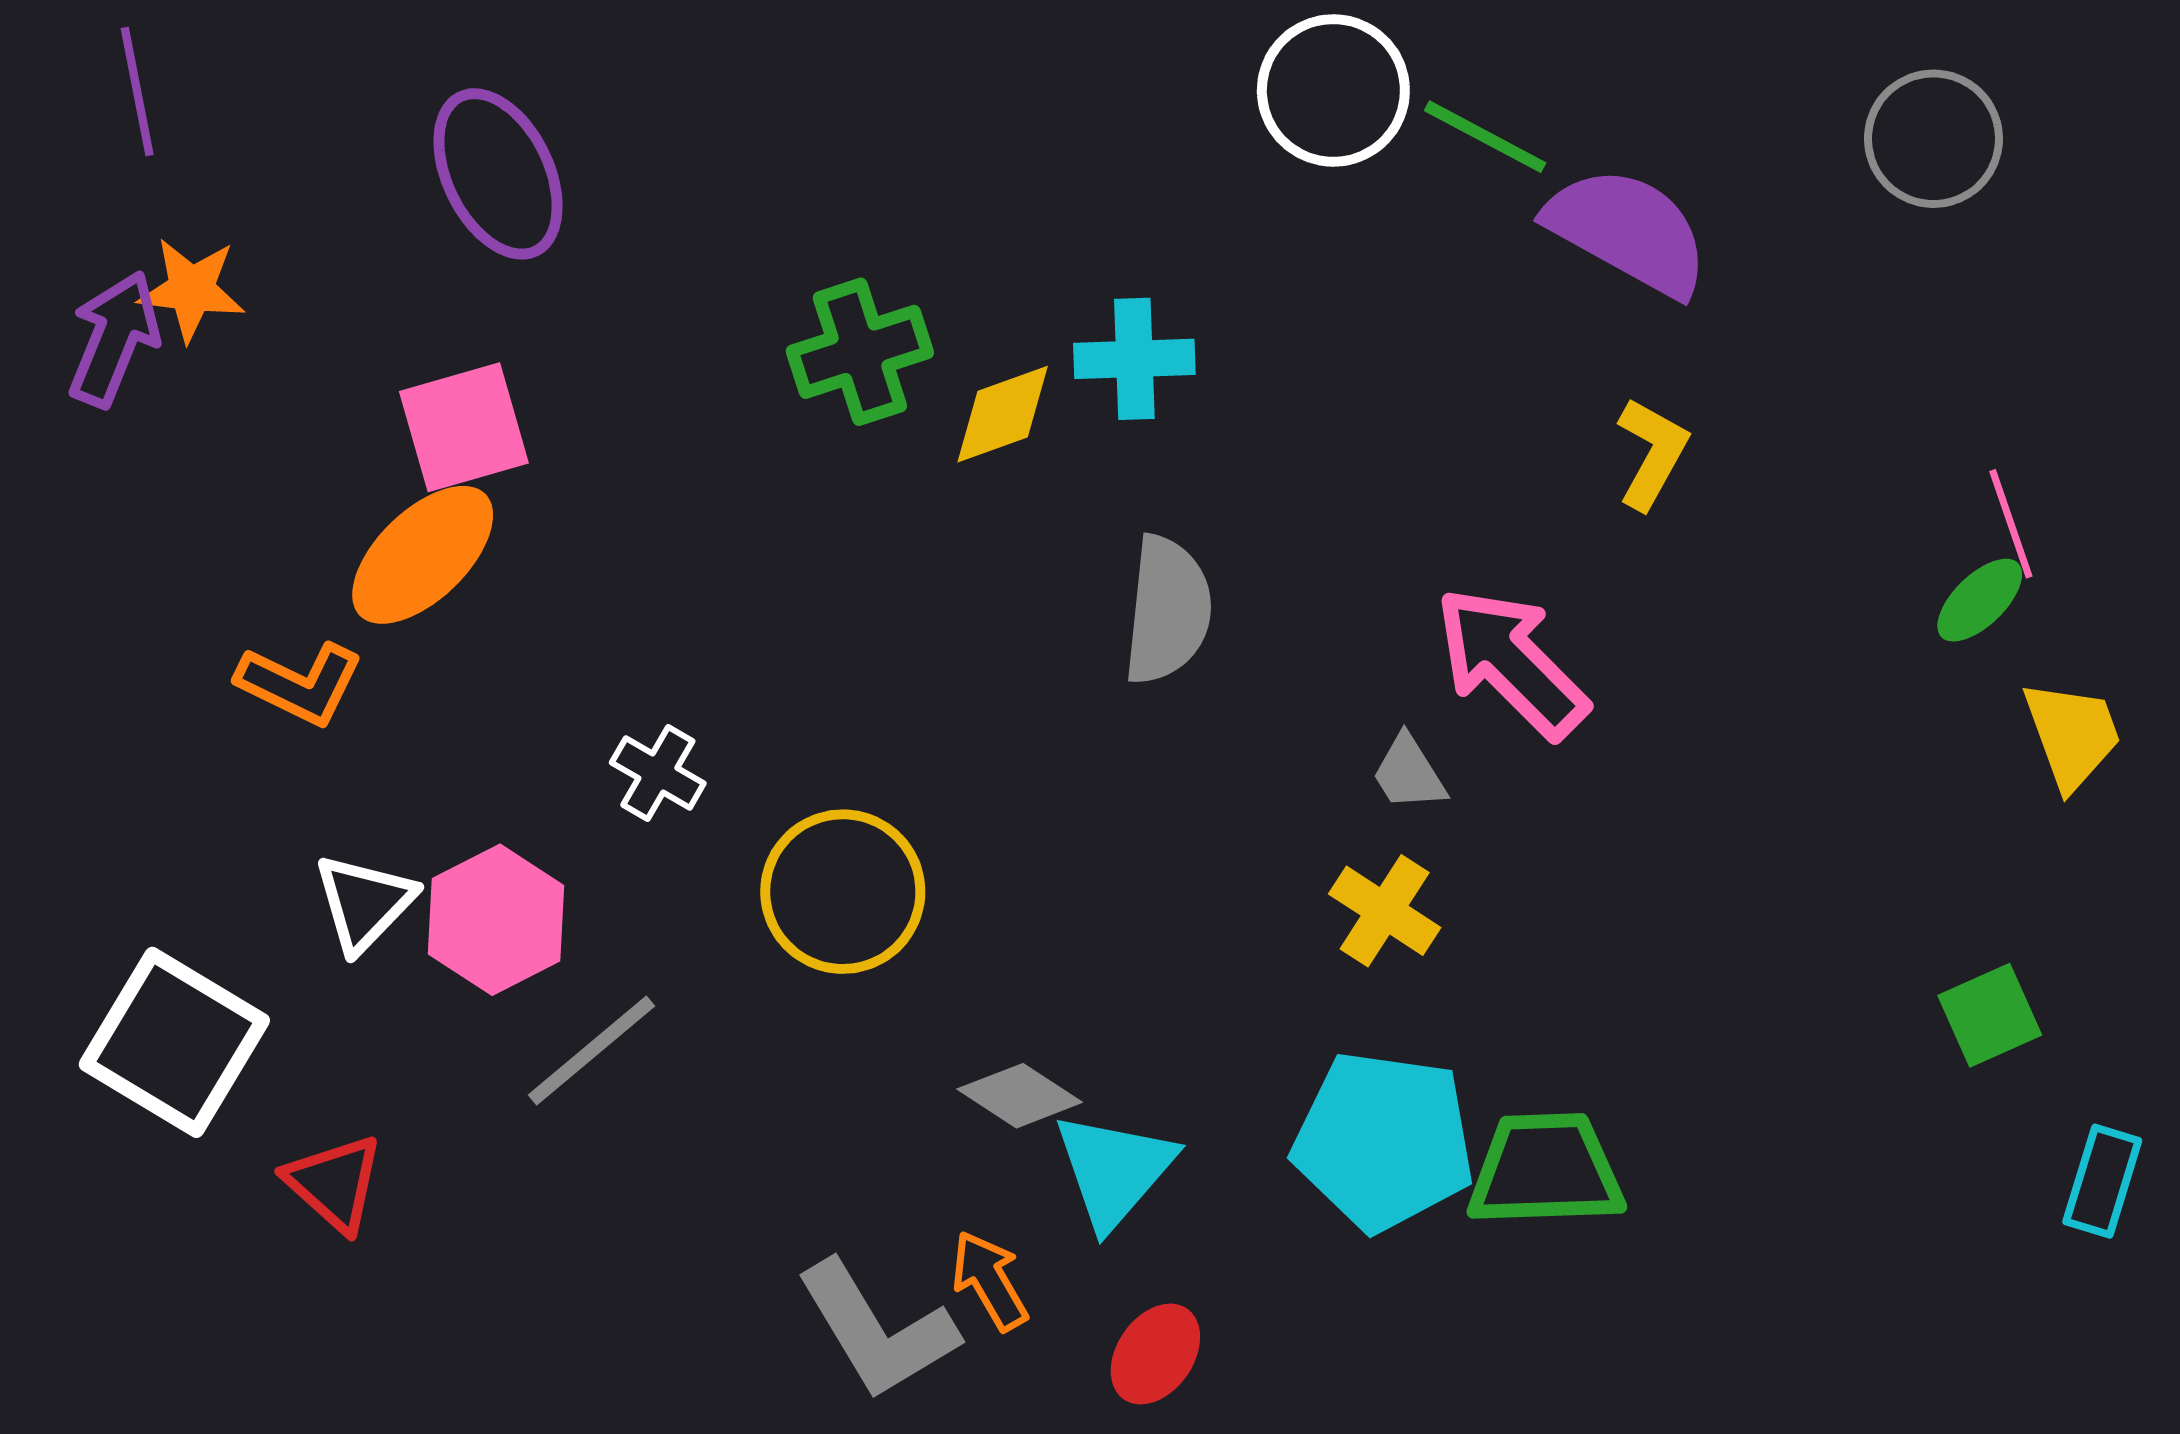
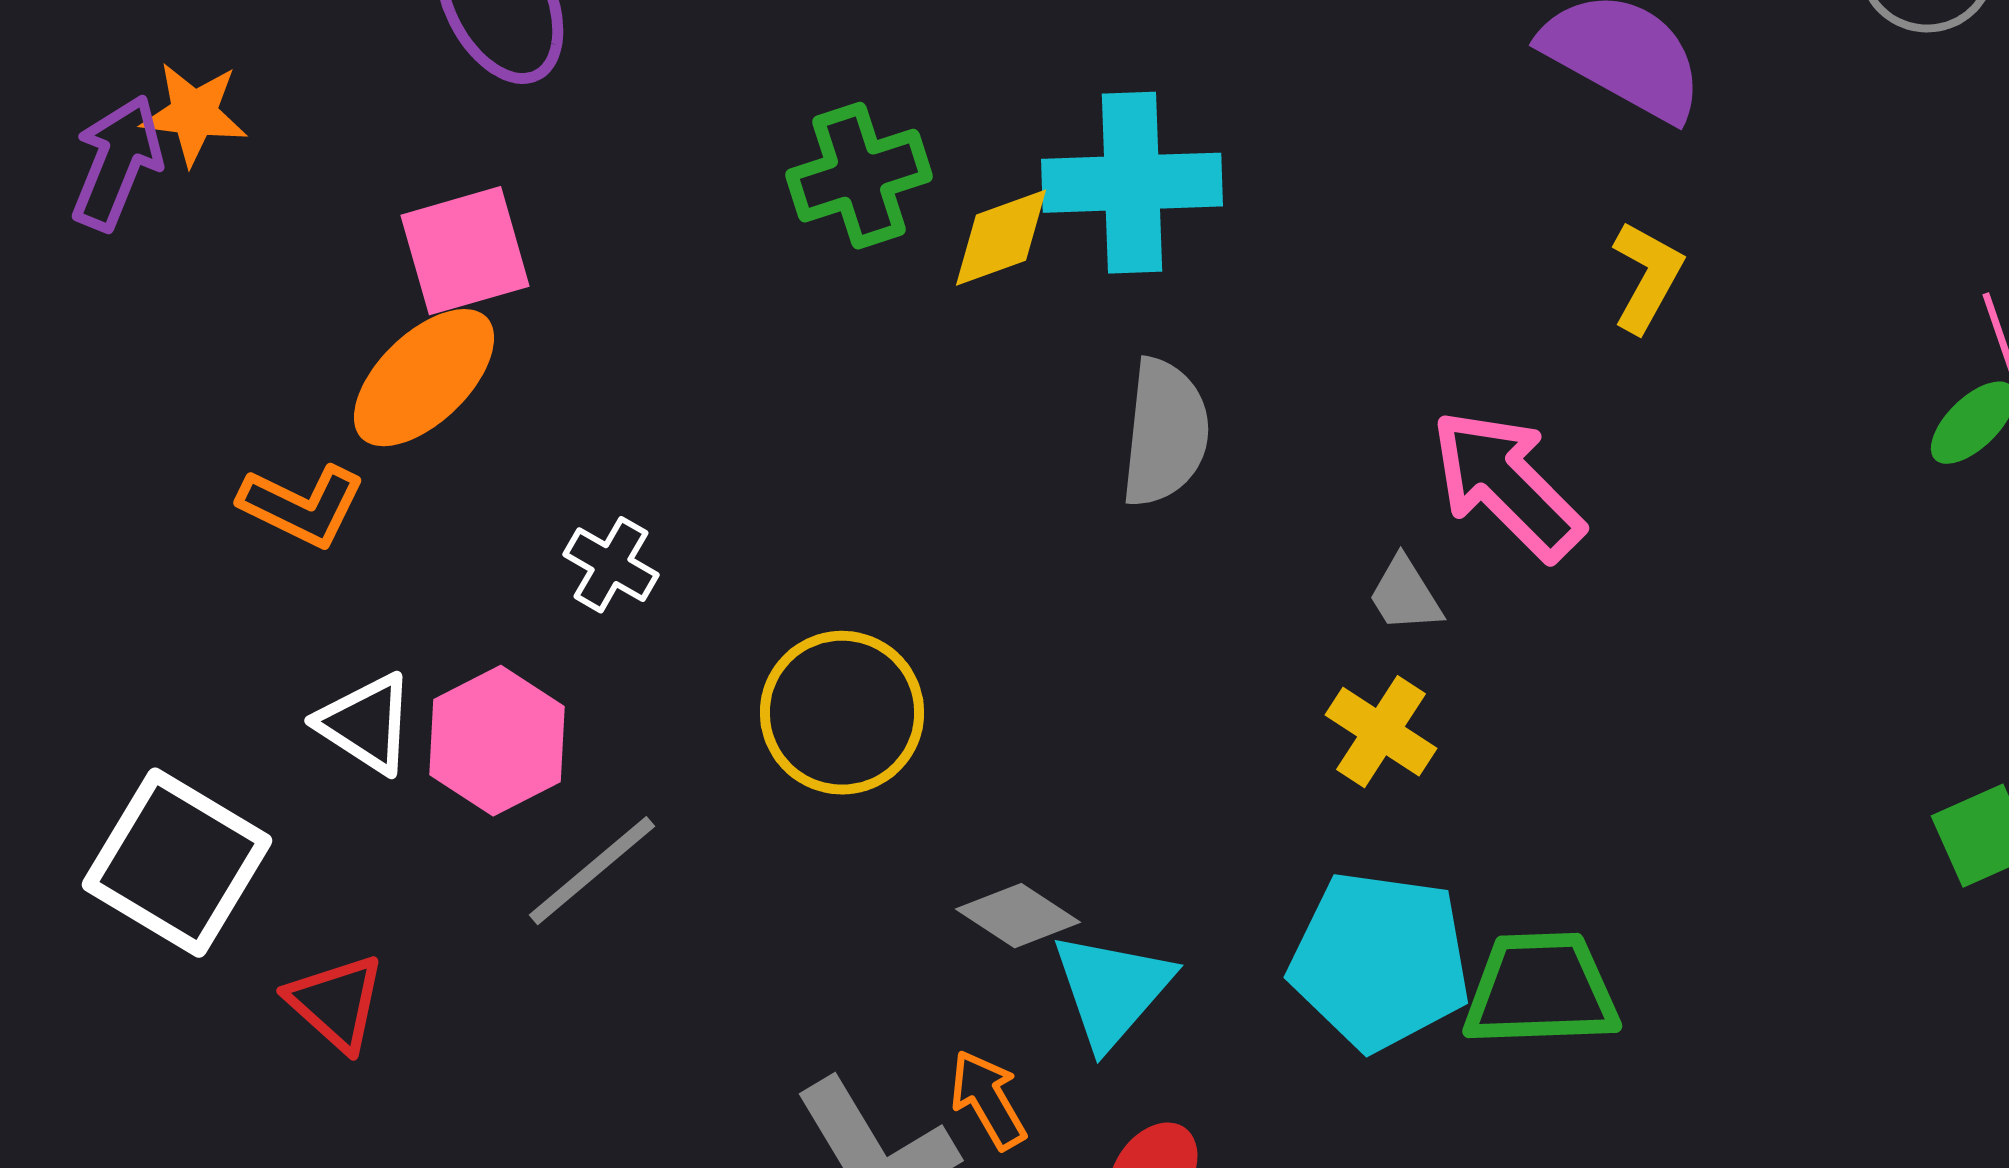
cyan cross: (1134, 359) -> (1132, 183), size x1.5
white cross: (658, 773) -> (611, 565), moved
white triangle: (364, 903) -> (366, 724), turned -41

